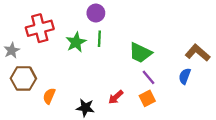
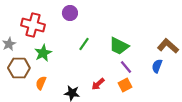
purple circle: (96, 13) -> (70, 13), moved
red cross: (40, 28) -> (33, 25), turned 30
green line: (99, 39) -> (84, 44), moved, turned 32
green star: (76, 42) -> (43, 53), moved

